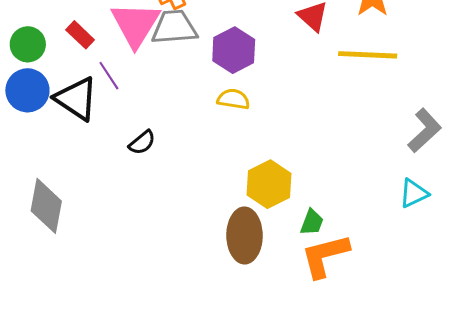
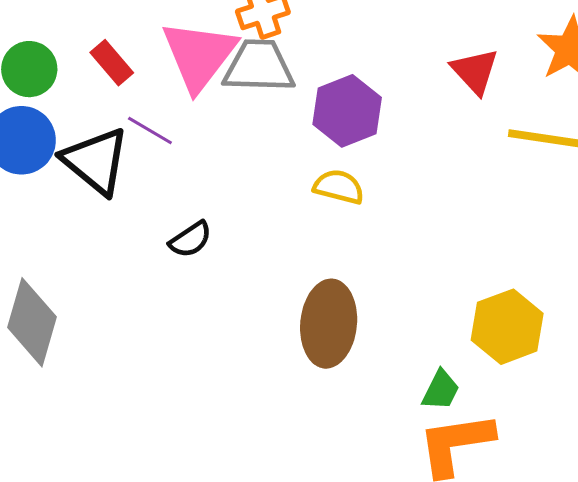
purple line: (109, 76) -> (150, 130), turned -32
yellow hexagon: (269, 184) -> (507, 327), moved
brown ellipse: (245, 235) -> (329, 324), moved

